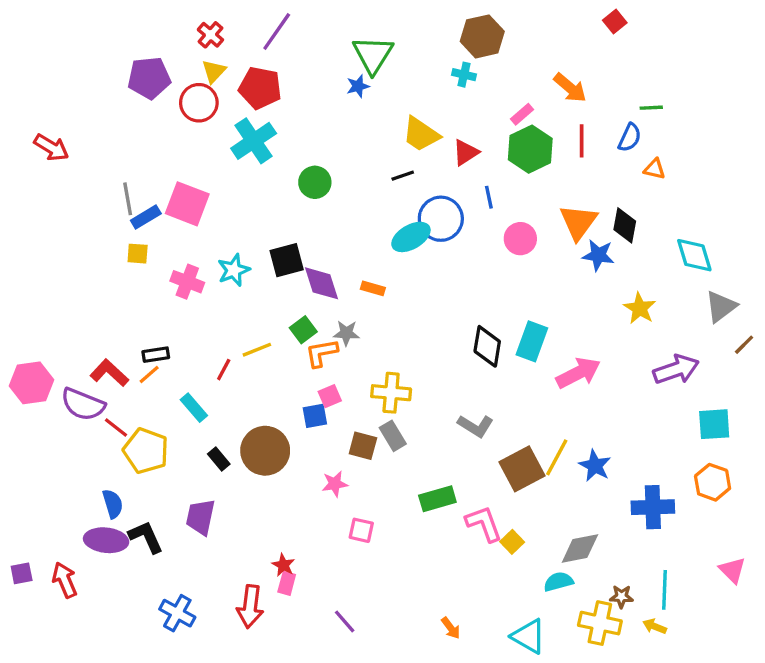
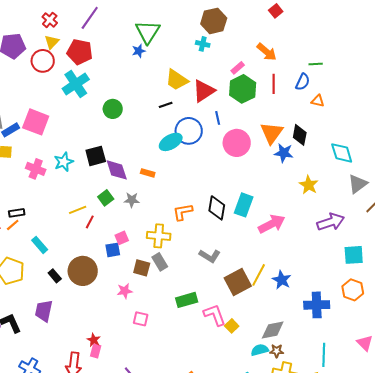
red square: (615, 22) -> (276, 11), moved
red triangle: (466, 152) -> (204, 91), size x1.4
pink circle: (520, 239) -> (237, 143), size x1.4
orange L-shape: (321, 353) -> (183, 212), moved
red line: (224, 370) -> (90, 222), moved
brown star: (621, 597) -> (277, 351), moved

